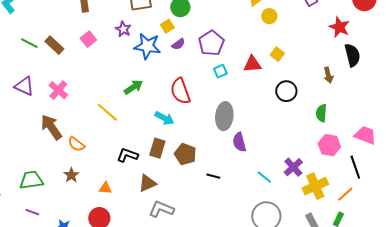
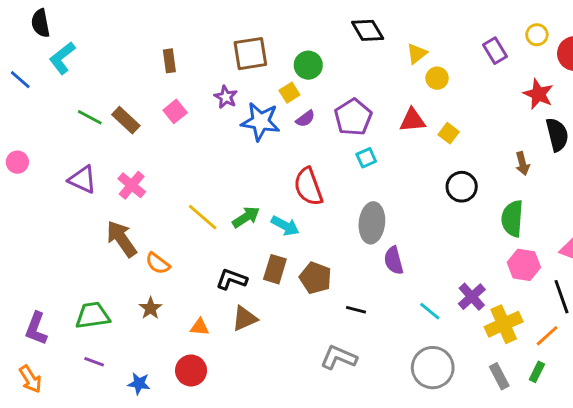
red triangle: (252, 64) -> (412, 120), moved
green arrow: (133, 87) -> (246, 217), moved
green semicircle: (321, 113) -> (512, 219), size x1.4
brown triangle: (147, 183) -> (245, 318), moved
gray L-shape: (161, 209) -> (339, 357), moved

